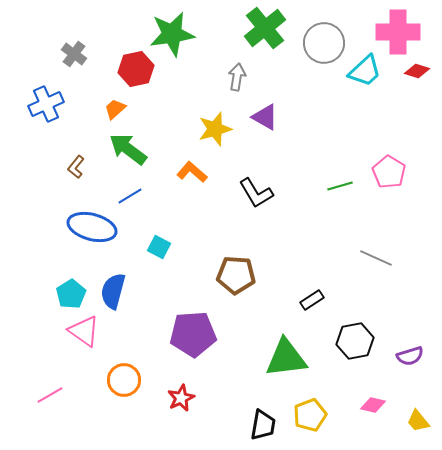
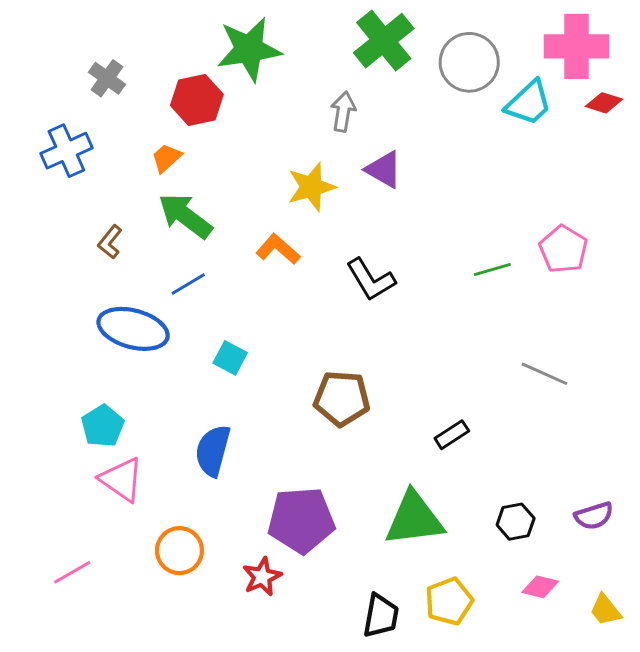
blue semicircle: (113, 291) -> (213, 451), moved
purple pentagon: (193, 334) -> (301, 520), moved
black hexagon: (355, 341) -> (516, 522), moved, size x0.7

